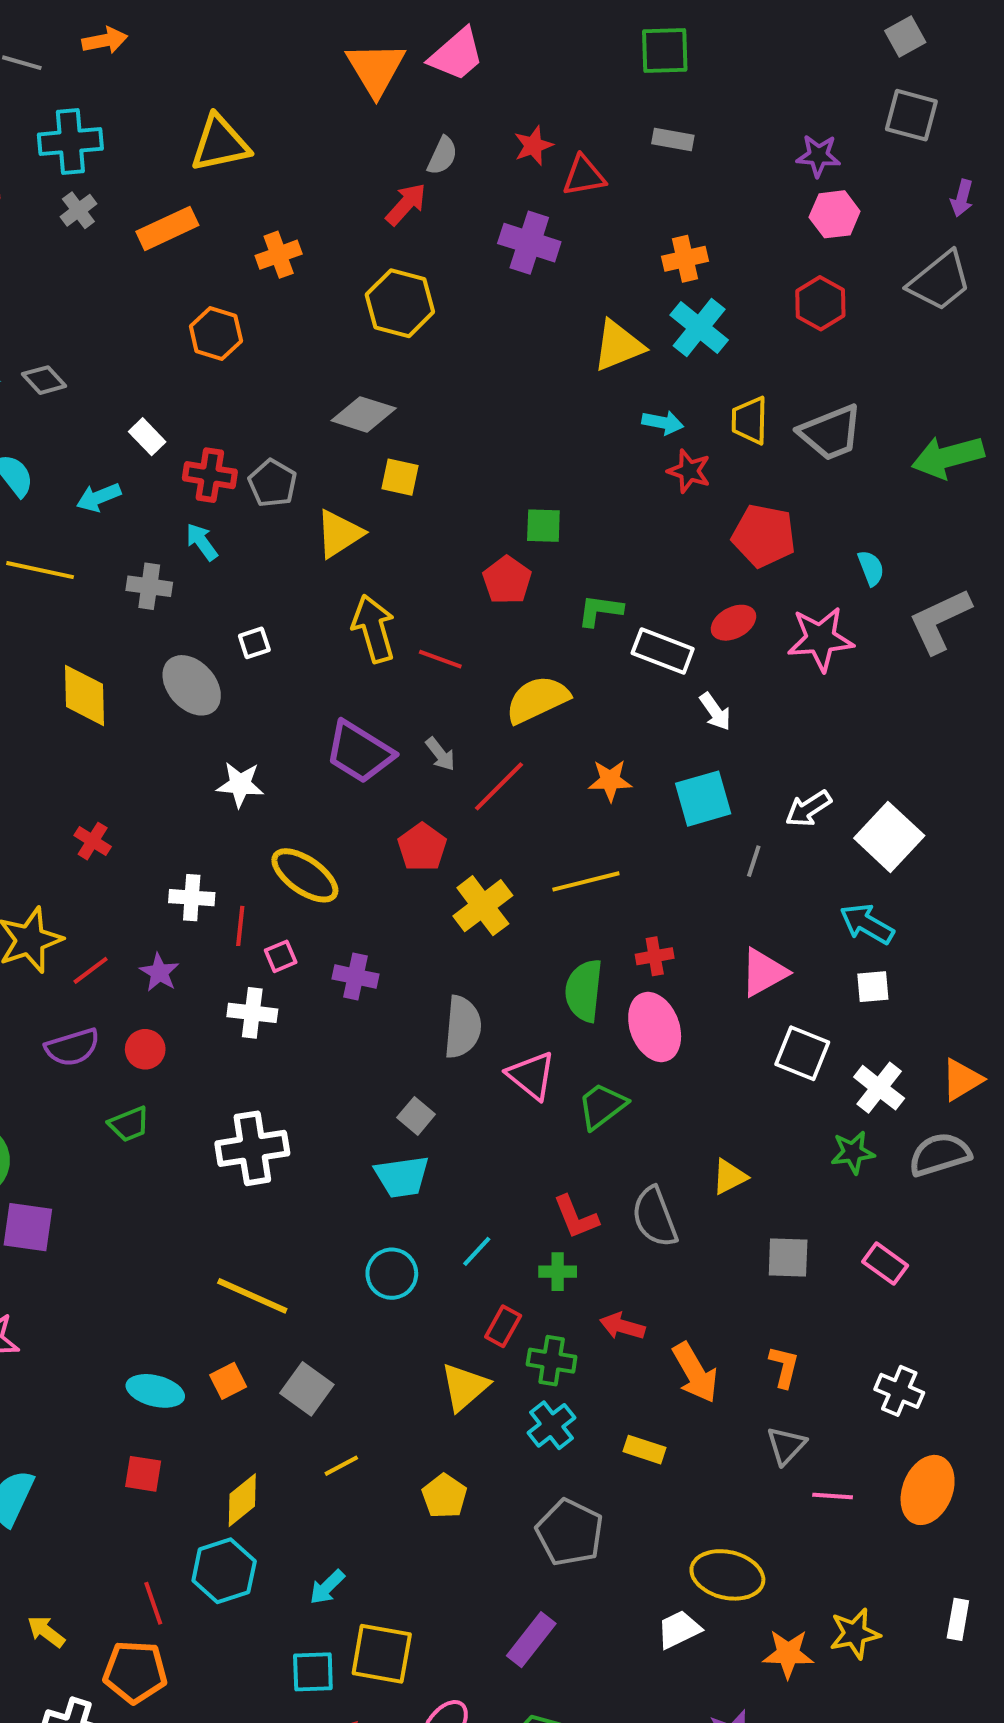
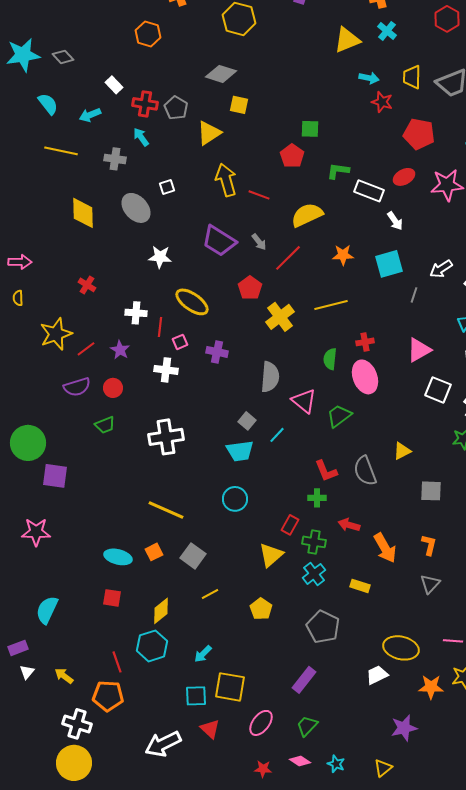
cyan cross: (699, 328) -> (387, 31), size x0.7
green semicircle: (584, 991) -> (330, 359), size x0.7
cyan line: (477, 1251) -> (277, 435), moved
pink line: (833, 1496) -> (453, 641), moved

